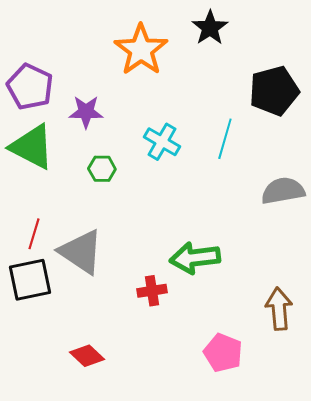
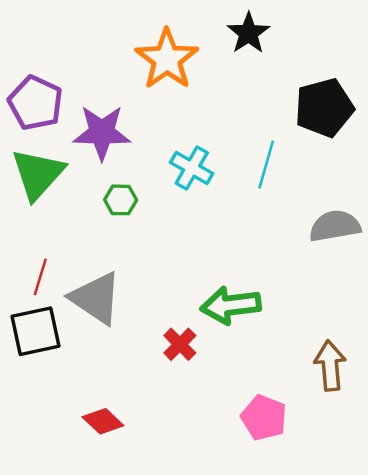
purple star: (86, 112) -> (102, 133), size x1.4
green triangle: (32, 147) -> (38, 174), turned 45
red cross: (152, 291) -> (180, 344), turned -36

